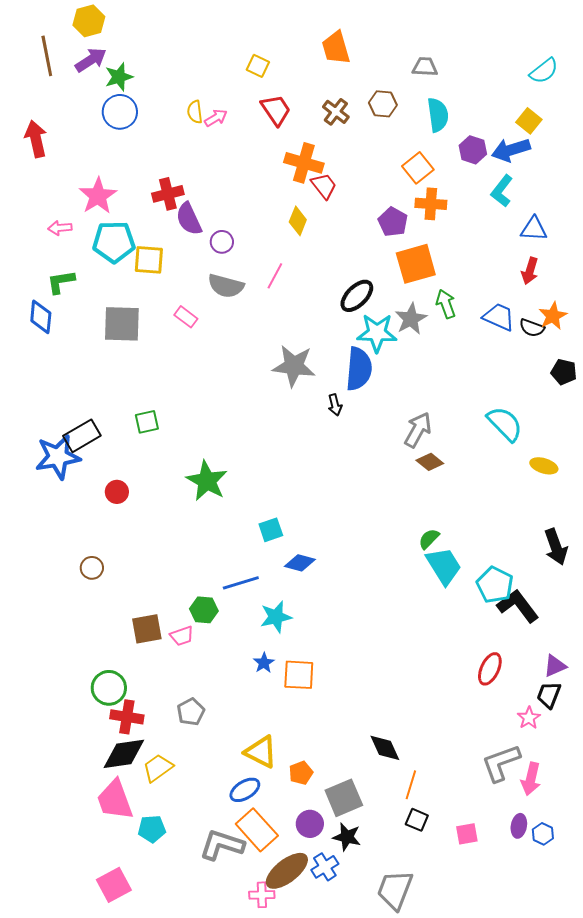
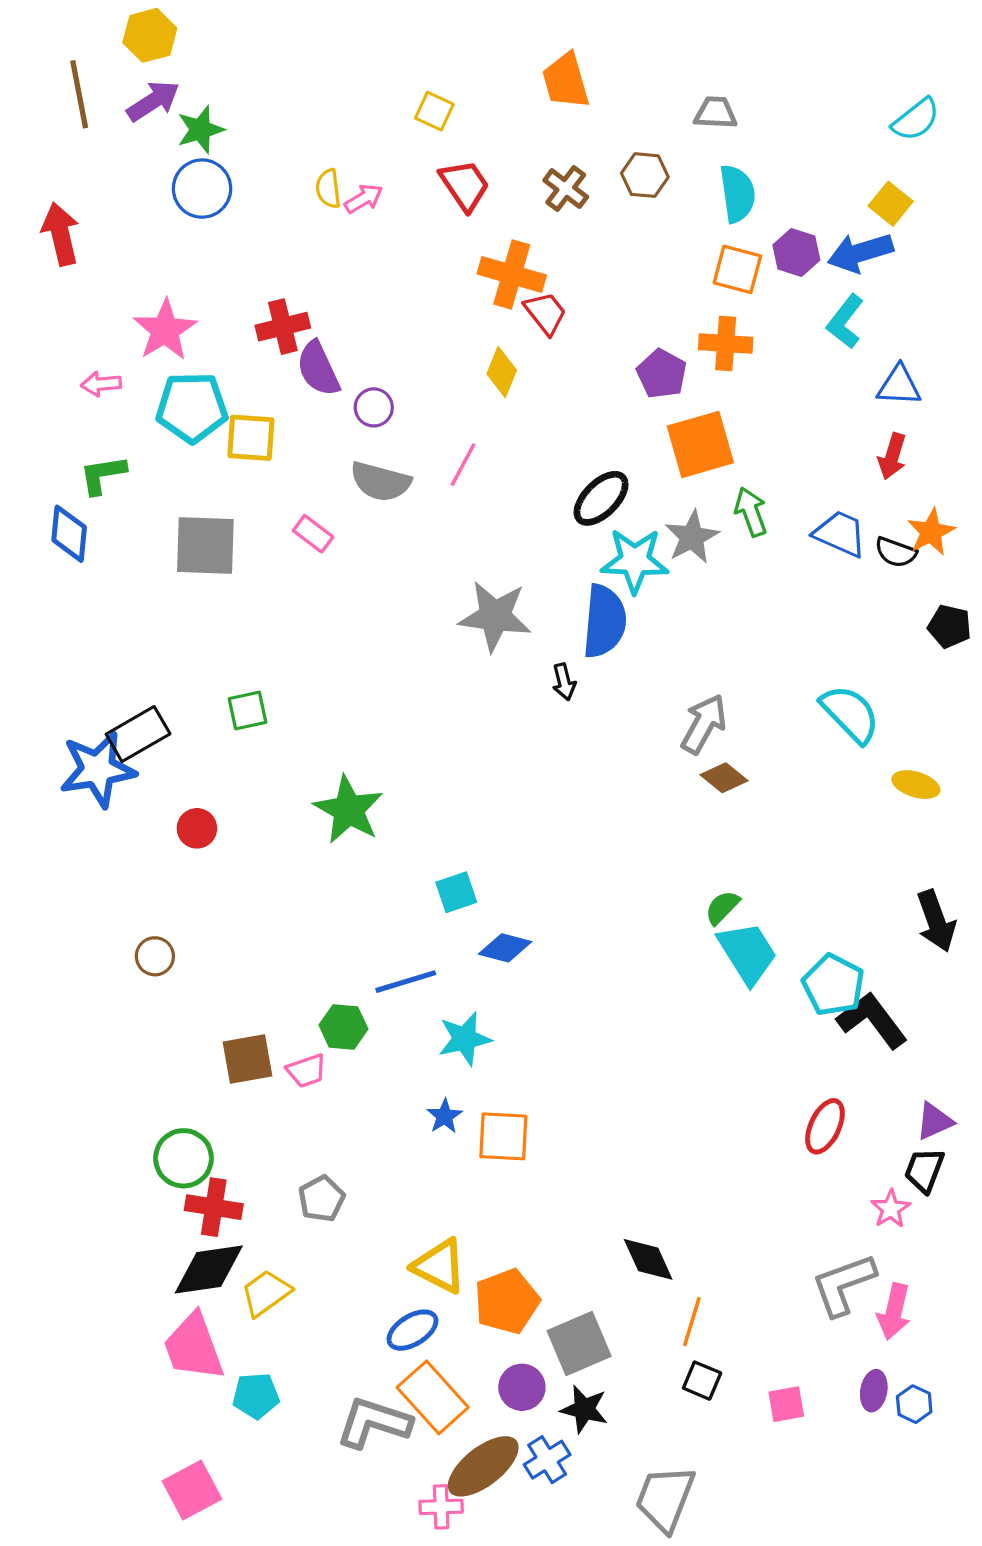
orange square: (418, 168) -> (737, 269), moved, turned -36
orange pentagon: (301, 773) -> (507, 1301), size x1.6

